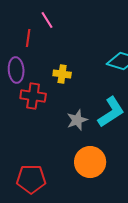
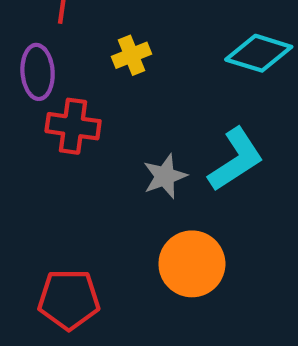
yellow cross: (62, 74) -> (131, 55), moved, turned -30

